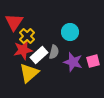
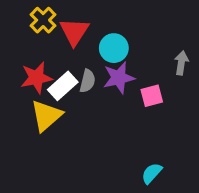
red triangle: (14, 22) -> (74, 32), moved
yellow cross: (27, 36) -> (43, 20), moved
purple star: (73, 62) -> (119, 78), moved, turned -30

